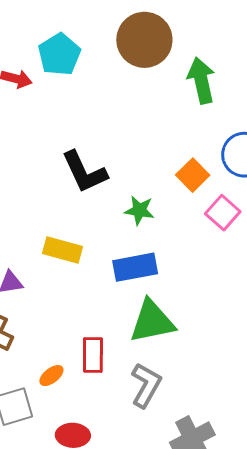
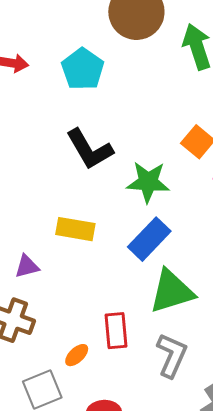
cyan pentagon: (59, 54) -> (83, 69), moved
green star: (139, 210) -> (148, 182), size x1.4
blue rectangle: (135, 267) -> (149, 239), turned -30

